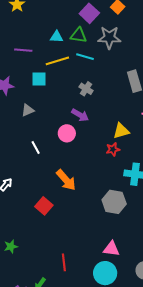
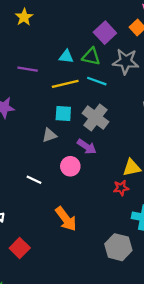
cyan square: (39, 79) -> (63, 114), moved
gray cross: (86, 89) -> (95, 117), size x1.6
gray triangle: (28, 110) -> (49, 135), moved
white line: (36, 147) -> (34, 180), turned -40
red square: (44, 206) -> (20, 248), moved

